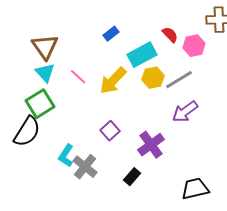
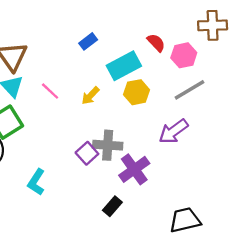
gray line: (179, 80) -> (190, 90), moved
yellow arrow: (113, 81) -> (90, 96), size x0.6
gray cross: (85, 167) -> (108, 145), moved, turned -35

